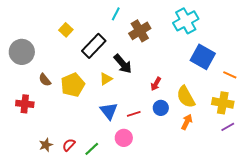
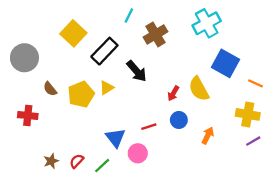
yellow square: (66, 30) -> (73, 33), size x1.6
yellow triangle: (106, 79) -> (107, 88), moved
yellow semicircle: (186, 97) -> (199, 89), moved
blue triangle: (109, 111) -> (116, 138), moved

